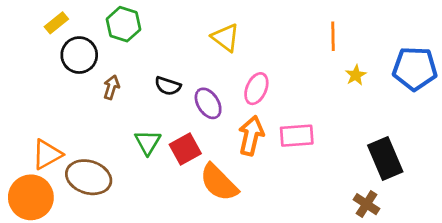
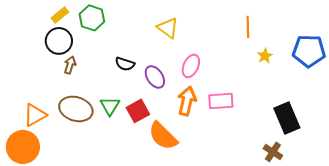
yellow rectangle: (56, 23) -> (60, 15), moved
brown arrow: (111, 87) -> (70, 65), moved
brown ellipse: (89, 177) -> (76, 109), moved

